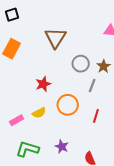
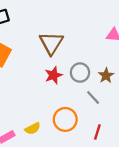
red star: (43, 84) -> (54, 75), moved
gray line: (92, 86) -> (93, 97), turned -64

